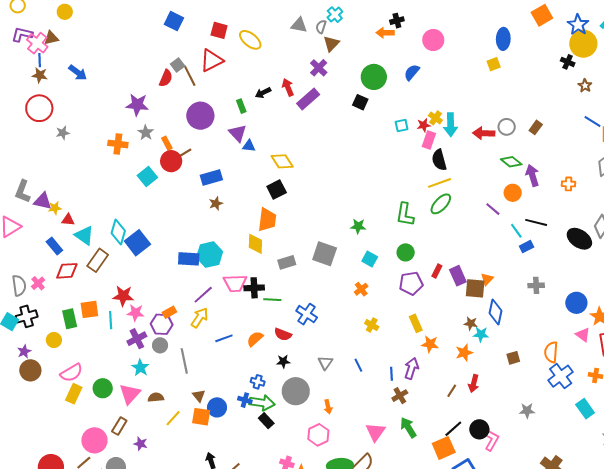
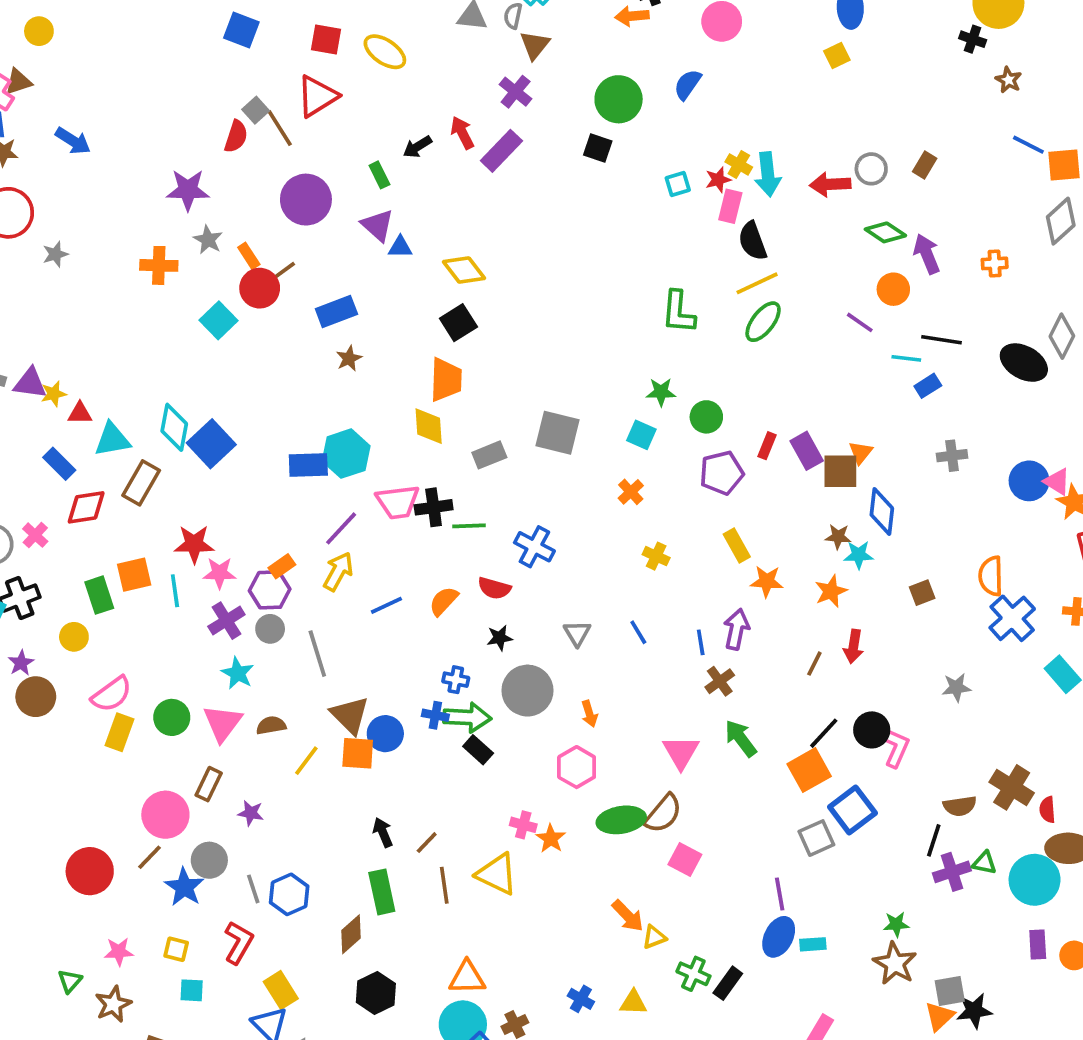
green L-shape: (405, 214) -> (678, 312), moved
green star: (358, 226) -> (661, 392), moved
cyan line: (516, 231) -> (906, 358), turned -42
cyan triangle: (84, 236) -> (112, 440), turned -40
pink triangle: (583, 335) -> (1057, 482), moved
brown triangle: (199, 396) -> (350, 715), size x1.6

